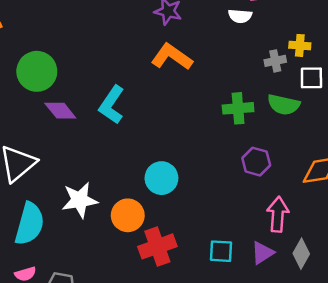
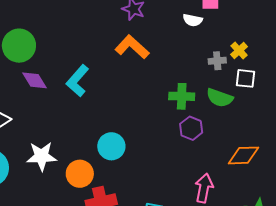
yellow cross: (300, 45) -> (239, 50), turned 36
purple hexagon: (256, 162) -> (191, 128), moved

